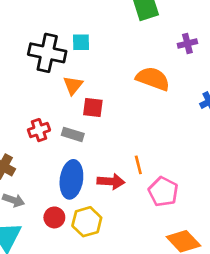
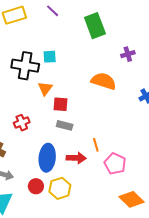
gray rectangle: (73, 134) -> (65, 125), moved

